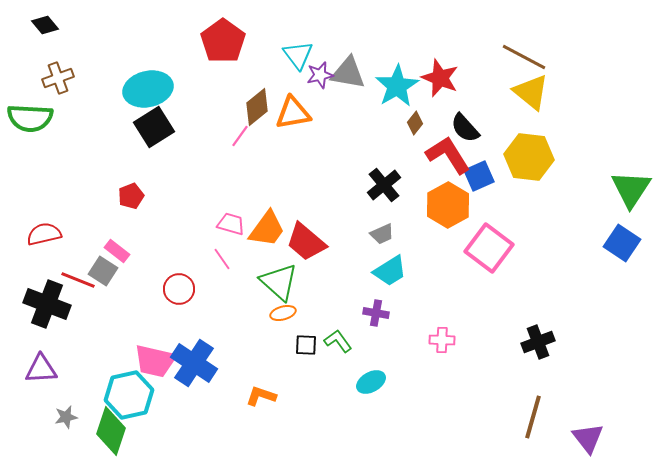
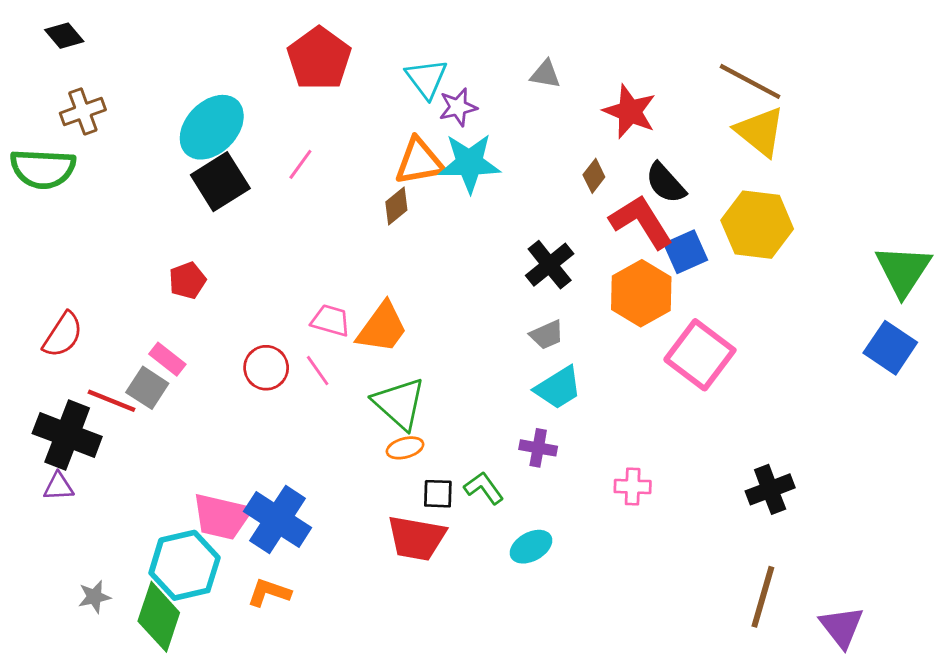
gray triangle: (348, 73) -> (545, 74), moved, size x0.6
cyan star: (397, 86) -> (469, 163), moved, turned 30
cyan ellipse: (148, 89) -> (212, 127), turned -33
brown diamond: (257, 107) -> (396, 206), moved, size x0.7
pink line: (240, 136) -> (300, 164), moved
red semicircle: (44, 234) -> (63, 335), turned 136
red trapezoid: (306, 242) -> (416, 538), moved, turned -30
red circle: (179, 289) -> (266, 368), moved
purple triangle: (41, 369) -> (59, 487), moved, size x0.7
orange L-shape: (261, 396) -> (269, 592), moved

